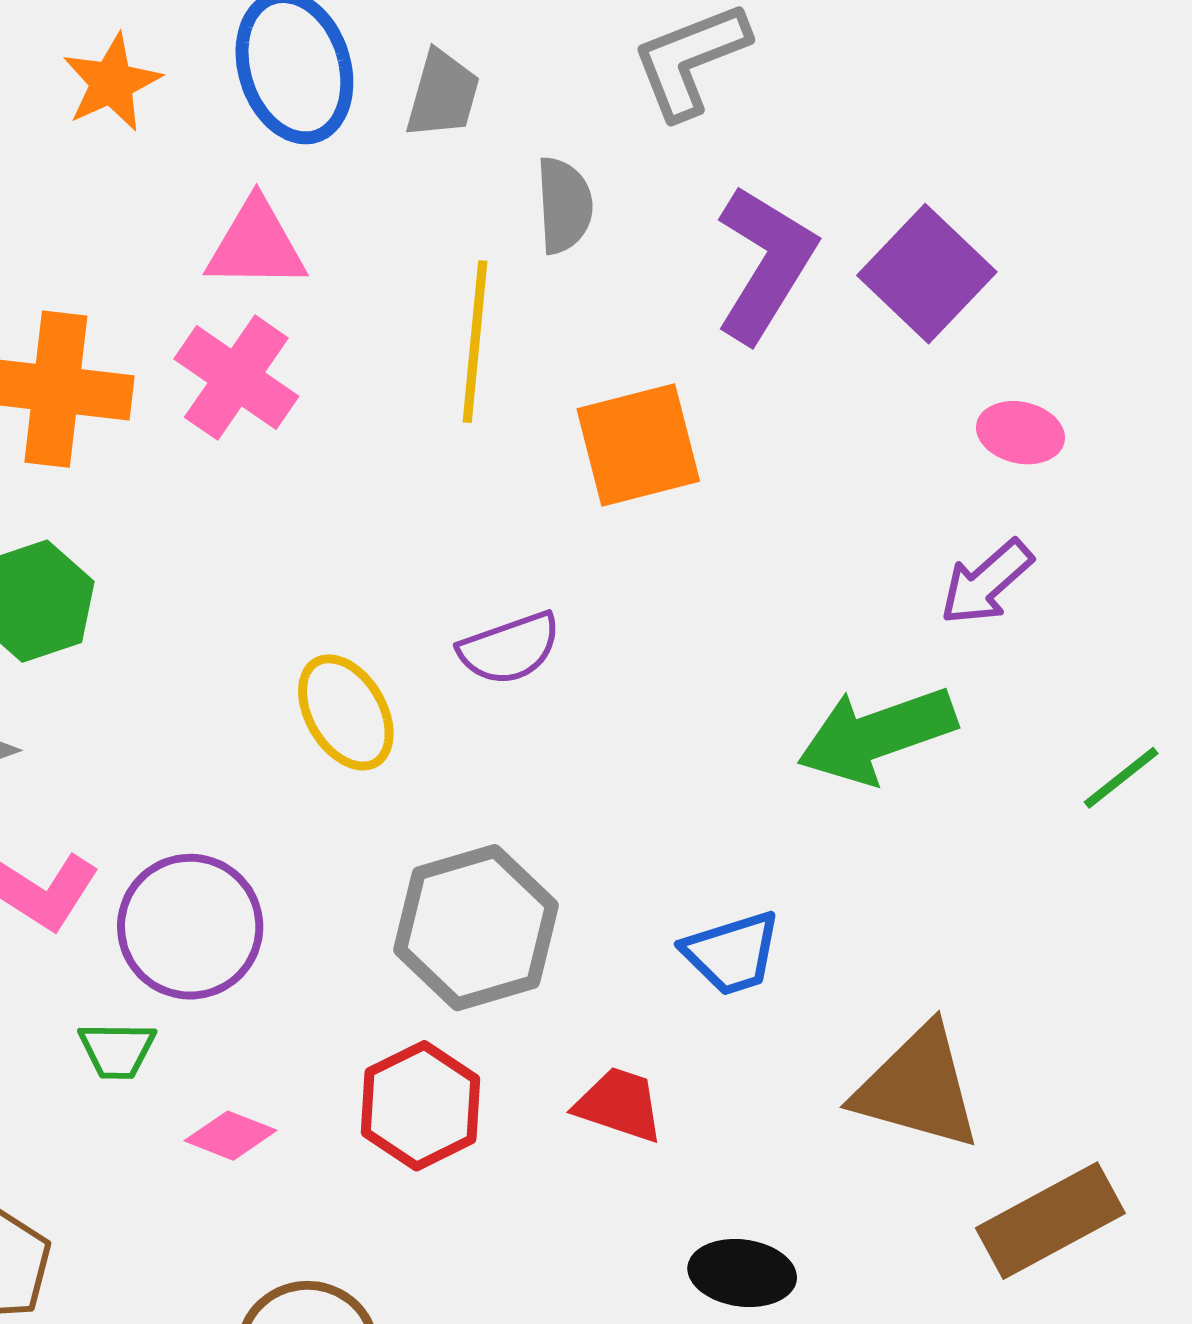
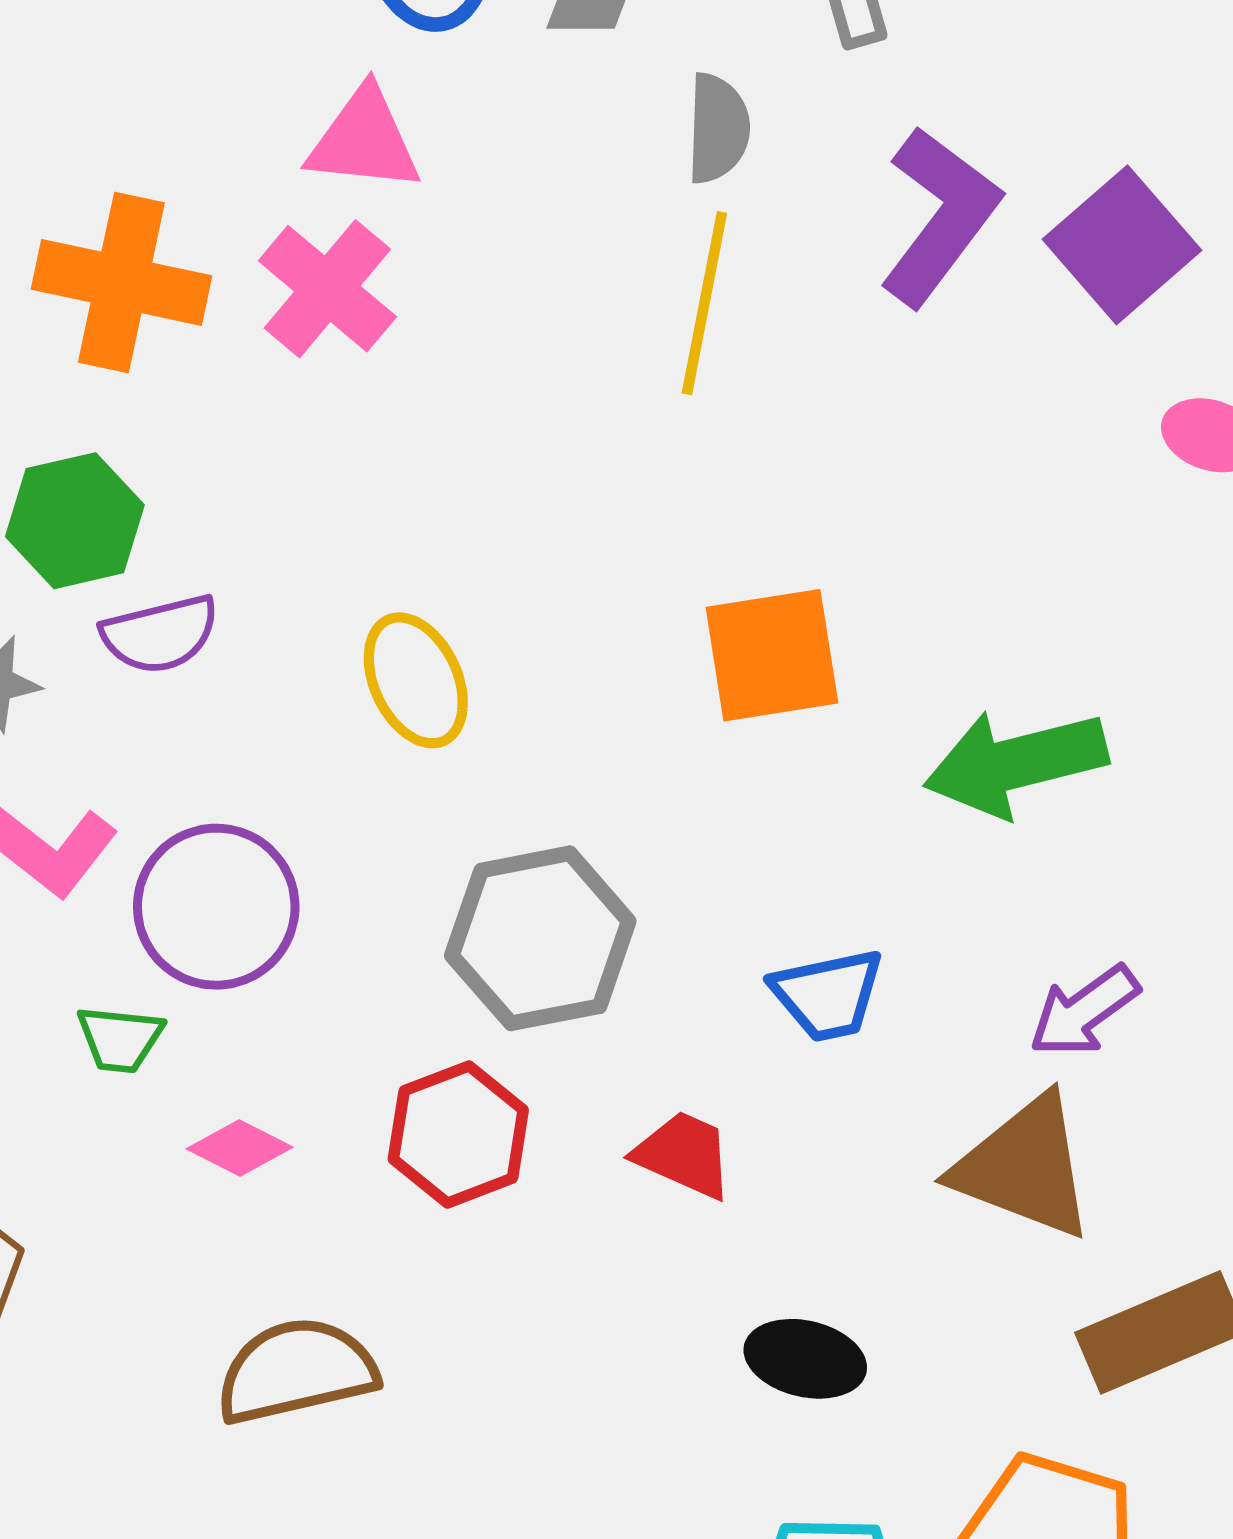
yellow line: (475, 342) -> (704, 303), moved
orange square: (638, 445) -> (772, 655), moved
purple arrow: (986, 582) -> (1084, 1011), moved
purple semicircle: (510, 648) -> (160, 634), moved

